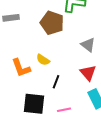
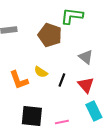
black line: (56, 82) -> (62, 80), moved

